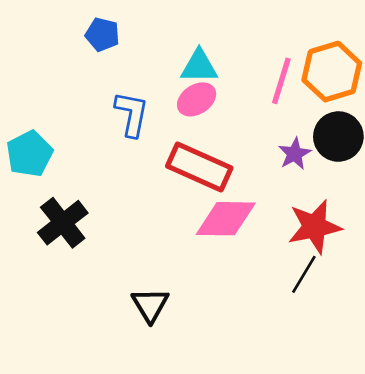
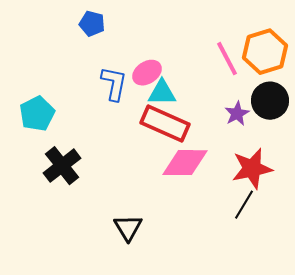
cyan triangle: (199, 66) -> (162, 93), moved
pink line: (281, 81) -> (227, 59), turned -45
pink ellipse: (197, 99) -> (147, 73), moved

